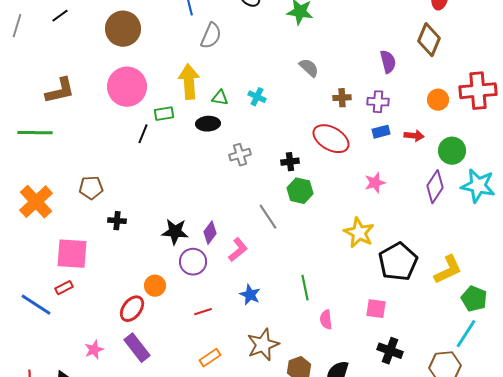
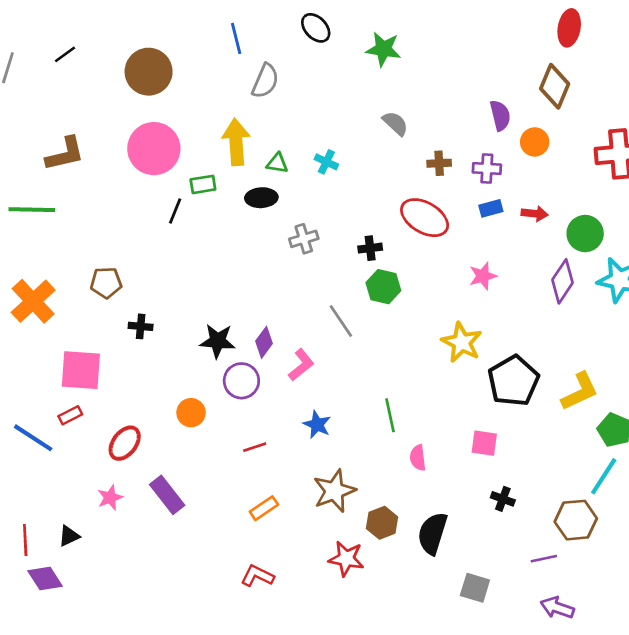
orange circle: (438, 100) -> (535, 142), moved
red ellipse: (132, 309) -> (125, 443), moved
black cross: (390, 351) -> (503, 499), size x0.7

